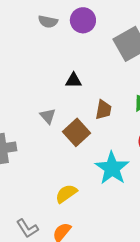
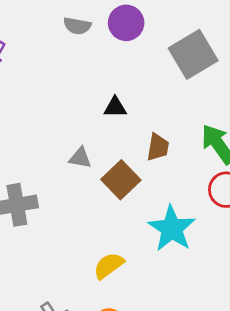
gray triangle: (48, 116) -> (80, 158), turned -36

